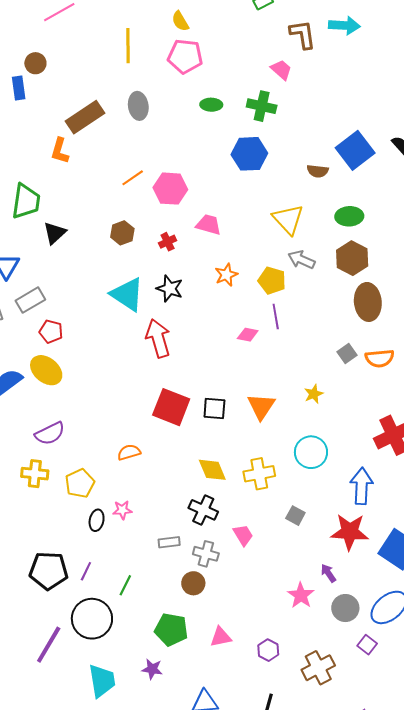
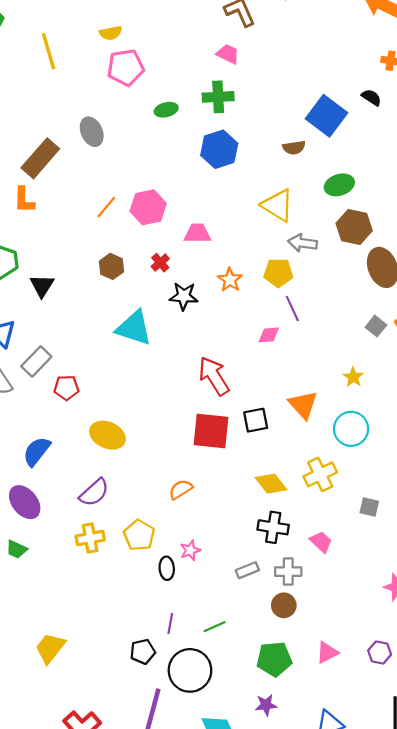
yellow semicircle: (180, 21) -> (111, 33), turned -55
yellow line: (128, 46) -> (49, 51), moved
black star: (170, 289) -> (184, 296), moved
red arrow: (158, 338) -> (214, 376), moved
yellow ellipse: (46, 370) -> (108, 435), moved
cyan circle: (311, 452) -> (351, 429), moved
black pentagon: (49, 571) -> (143, 652), moved, size x0.6
green line: (125, 585) -> (215, 627), turned 55

